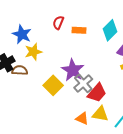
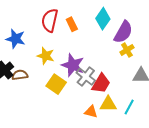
red semicircle: (58, 23) -> (50, 20), size x1.6
orange rectangle: (79, 30) -> (72, 24), turned 72
yellow star: (33, 52) -> (46, 56), moved, turned -30

